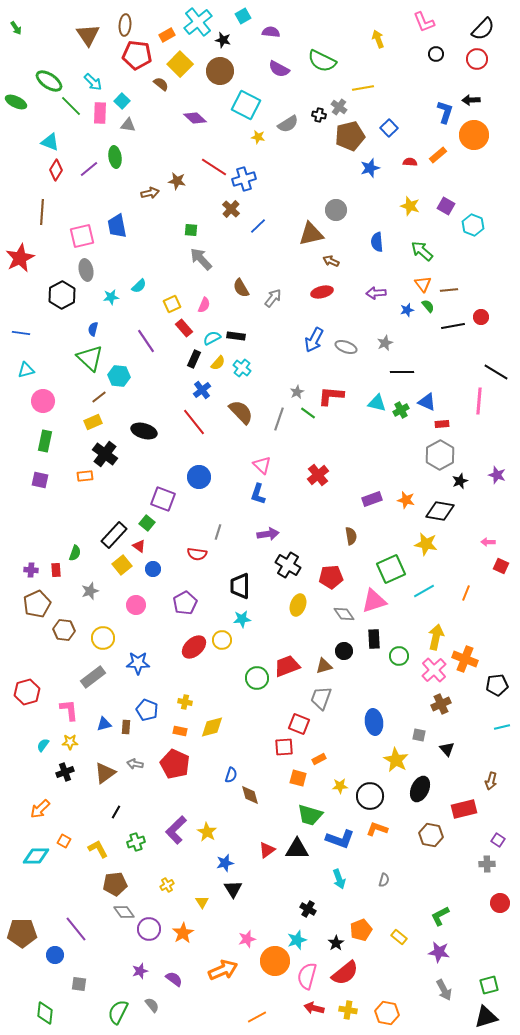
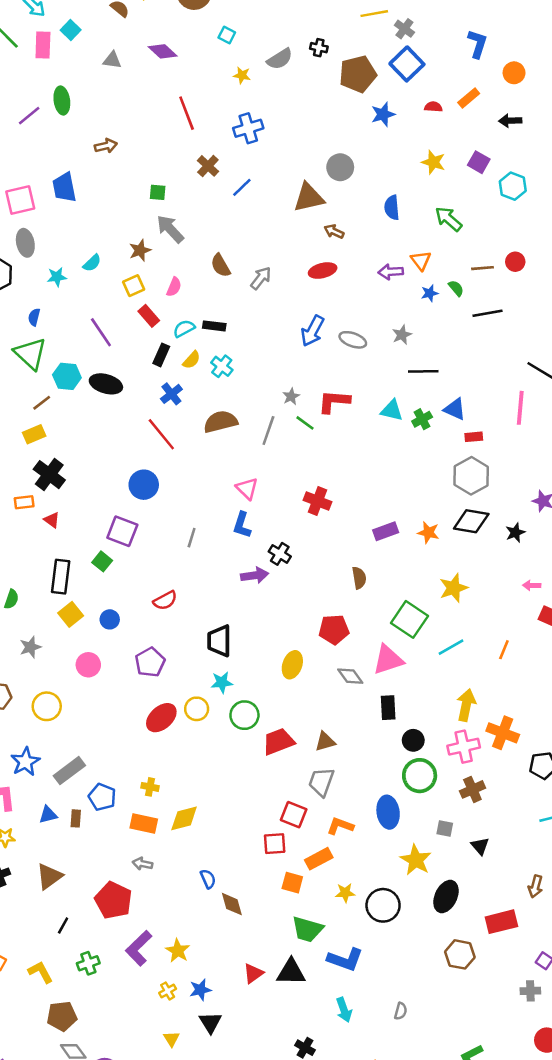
black arrow: (471, 100) -> (510, 121), moved
cyan square: (246, 105) -> (227, 35), size x0.5
gray cross: (339, 107) -> (404, 29), moved
gray triangle: (128, 125) -> (112, 60), moved
blue square: (389, 128) -> (407, 64), size x1.5
orange circle: (474, 135) -> (514, 73), size x0.6
red line: (214, 167) -> (187, 113), turned 36
blue cross: (244, 179) -> (248, 128), moved
brown star: (177, 181) -> (140, 250), moved, turned -30
orange triangle: (423, 284) -> (421, 260), moved
red circle: (481, 317) -> (515, 262), moved
brown semicircle: (241, 412) -> (221, 422), turned -60
black ellipse: (144, 431) -> (106, 384), moved
red cross: (318, 475) -> (318, 501), turned -30
blue circle: (199, 477) -> (144, 485), moved
black star: (460, 481) -> (515, 533), moved
black diamond: (440, 511) -> (471, 521), moved
gray line: (218, 532) -> (192, 538), moved
black rectangle: (114, 535) -> (61, 577), turned -36
yellow star: (426, 544) -> (454, 588), turned -30
red triangle: (139, 546) -> (52, 520), moved
red semicircle: (197, 554) -> (165, 601), turned -36
black cross: (288, 565) -> (280, 554), moved, size x0.7
green square: (391, 569) -> (409, 619), turned -32
black circle: (344, 651) -> (413, 740), moved
green circle: (399, 656) -> (420, 776), moved, size x1.4
blue star: (138, 663) -> (25, 762), moved, turned -30
pink cross: (434, 670) -> (464, 747), turned 30
gray rectangle: (93, 677) -> (69, 771), moved
green circle: (257, 678) -> (244, 715), moved
orange rectangle: (180, 731) -> (144, 823), size x1.5
orange rectangle: (319, 759) -> (319, 859), size x1.5
gray arrow: (135, 764) -> (142, 864), moved
red pentagon: (175, 764) -> (113, 900), moved
blue semicircle: (231, 775) -> (208, 879), turned -42
orange L-shape: (377, 829) -> (340, 826), moved
yellow cross: (167, 885) -> (168, 991), moved

